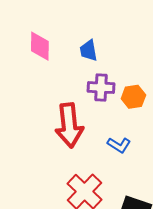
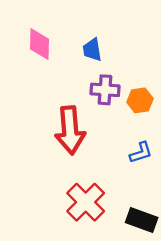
blue L-shape: (119, 145) -> (141, 153), moved, turned -50

